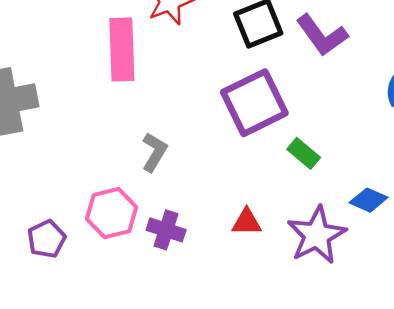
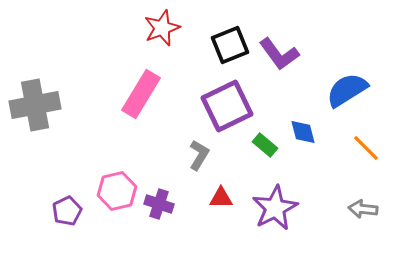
pink rectangle: (122, 49) -> (141, 94), moved, turned 33
gray L-shape: (154, 152) -> (199, 155), moved
blue diamond: (369, 200) -> (303, 132), moved, turned 52

